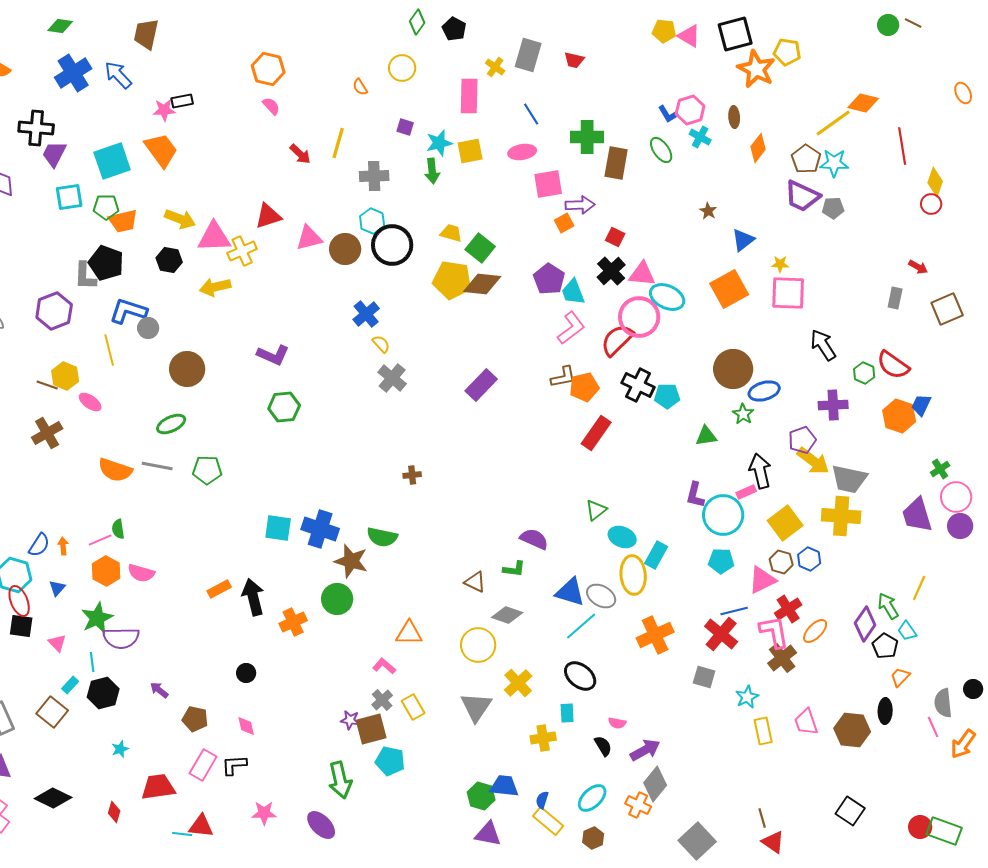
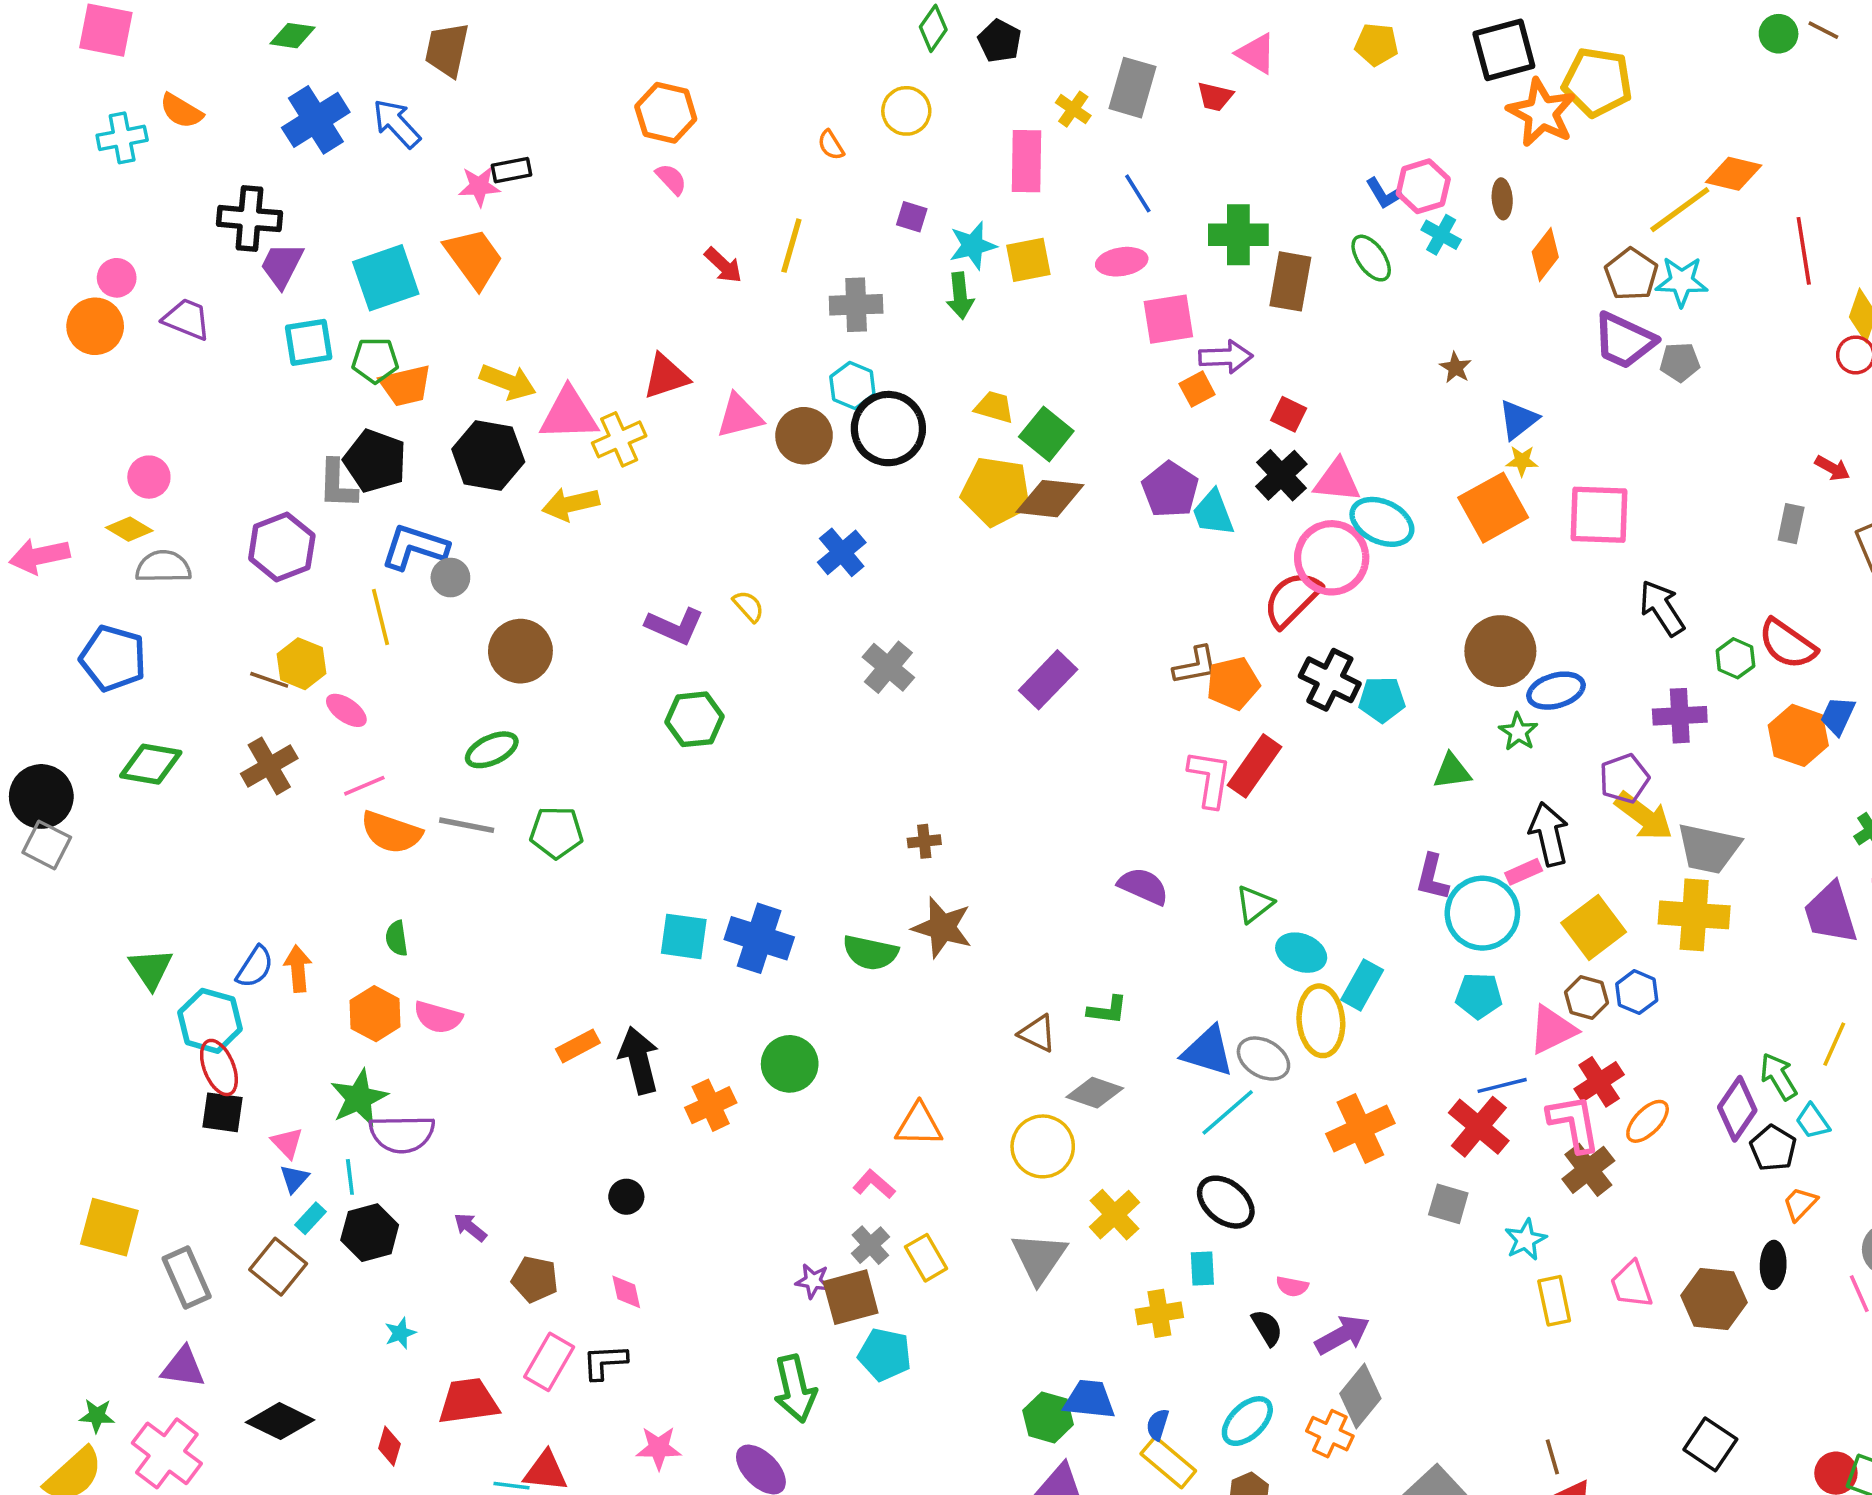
pink triangle: (689, 36) -> (1256, 53), moved
yellow pentagon: (787, 52) -> (1597, 82), size x1.4
black hexagon: (169, 260) -> (488, 455), size x1.5
yellow star: (780, 264) -> (1522, 461), moved
pink L-shape: (571, 328) -> (1210, 779), moved, turned -44
yellow semicircle: (381, 344) -> (748, 606), moved
purple semicircle: (534, 539) -> (1143, 886), moved
pink line: (100, 540) -> (364, 786), moved
orange arrow: (63, 546) -> (298, 969), size x1.4
brown star: (351, 561) -> (942, 927), moved
blue triangle: (57, 588) -> (294, 1179), moved

